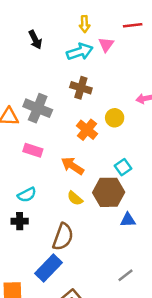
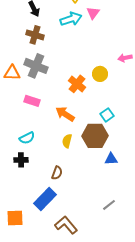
brown cross: (81, 88) -> (35, 35), moved
yellow semicircle: (75, 198) -> (67, 141), turned 64
brown semicircle: (63, 237) -> (57, 173), size x0.6

